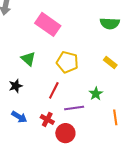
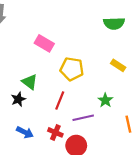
pink rectangle: (48, 24) -> (44, 43), moved, size x0.7
green triangle: (28, 59) -> (30, 82), moved

